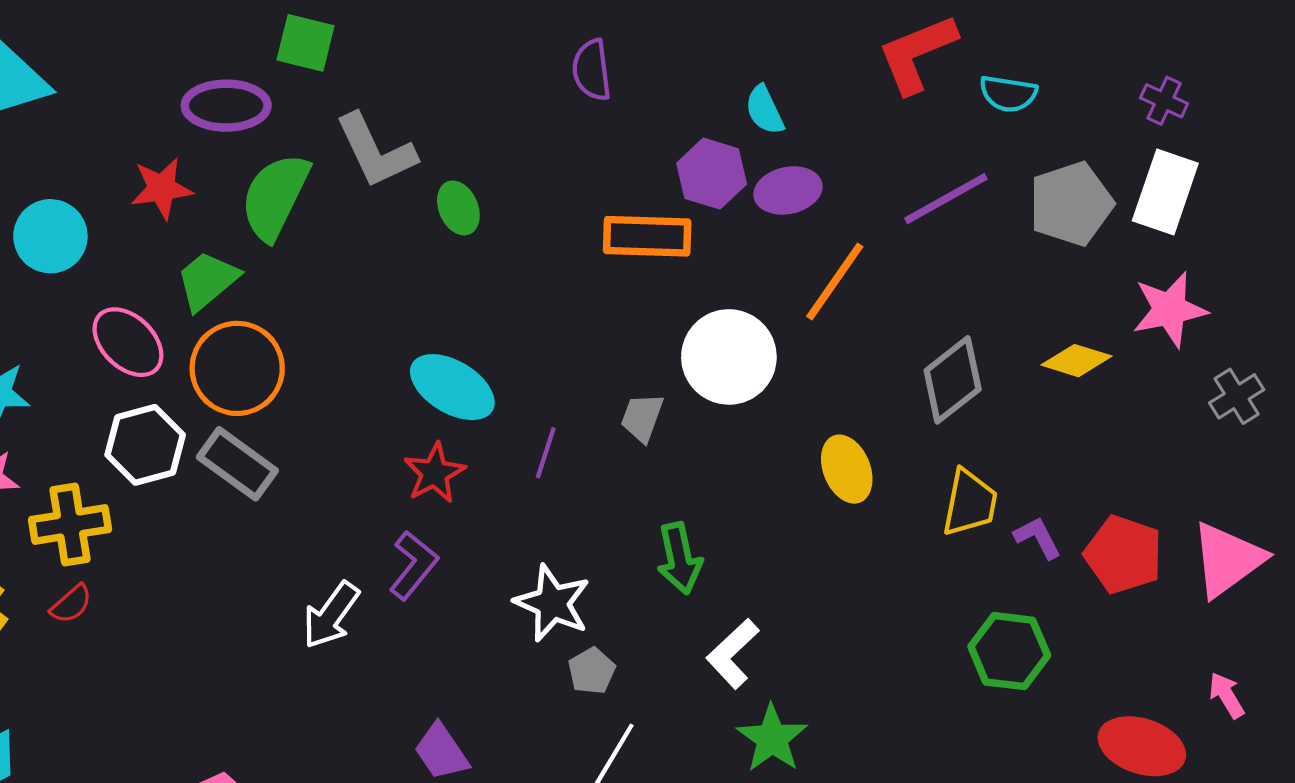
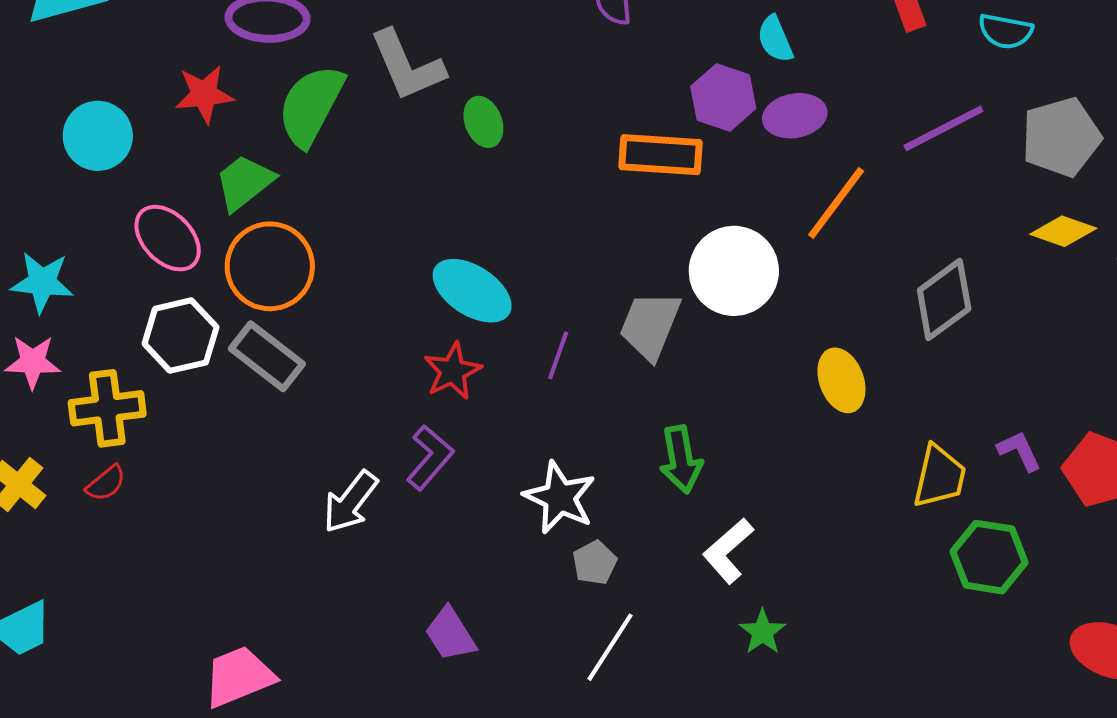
yellow diamond: (1077, 361) -> (1063, 231), moved
gray trapezoid: (642, 417) -> (650, 325), size x1.5
yellow trapezoid: (970, 503) -> (939, 476), moved
green star: (772, 738) -> (763, 632), size x0.7

